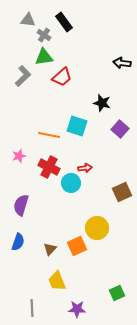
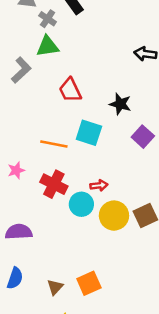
red trapezoid: (62, 77) -> (70, 90), moved, turned 105
purple semicircle: (21, 205) -> (19, 232), turned 70
yellow circle: (97, 228) -> (114, 216), moved

